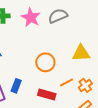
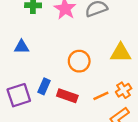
orange line: (66, 82) -> (101, 96), moved
red rectangle: (47, 94) -> (67, 96), moved

